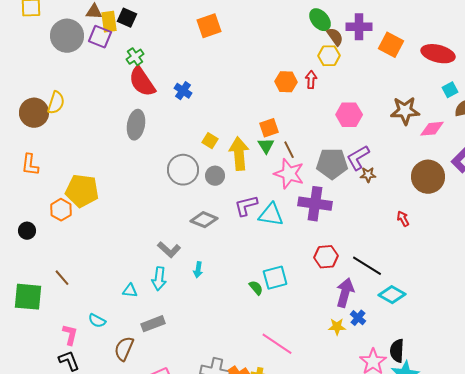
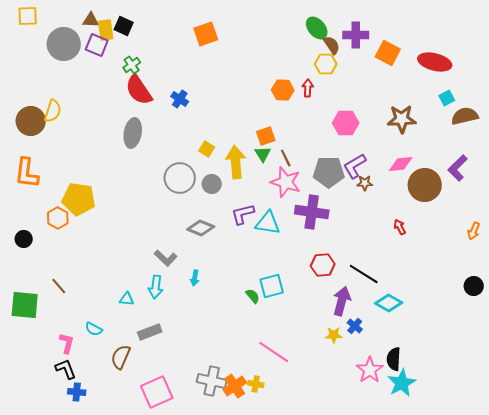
pink diamond: (432, 129) -> (401, 164), moved
orange L-shape: (30, 165) -> (27, 173), size x1.4

